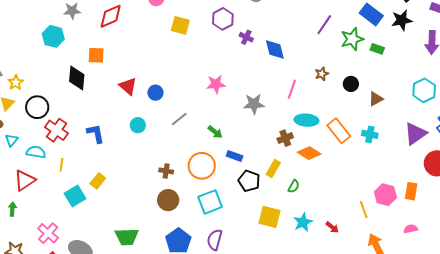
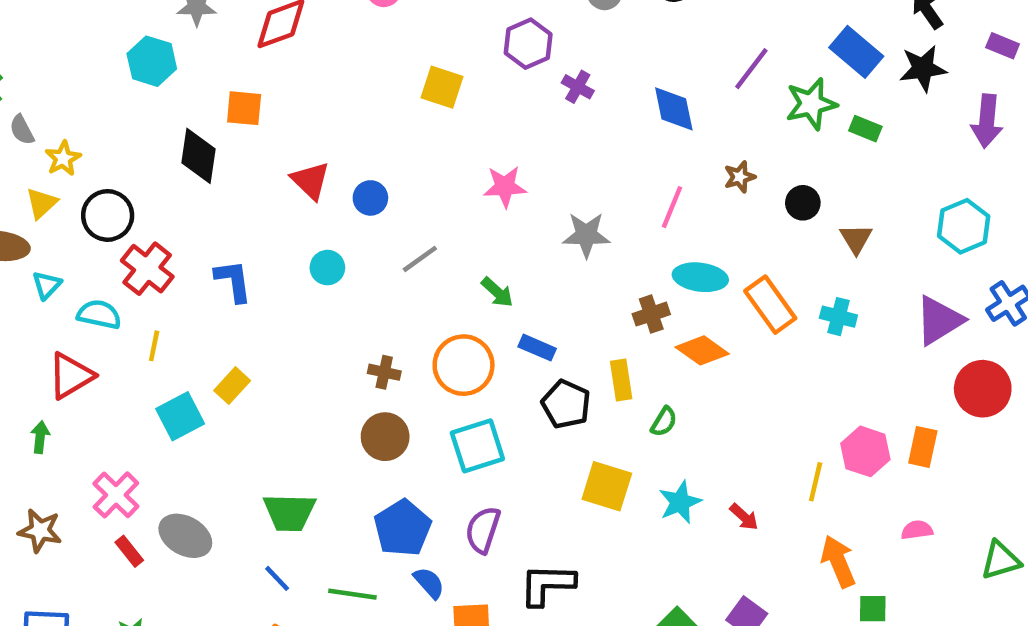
yellow square: (180, 25) -> (442, 87), moved
blue diamond: (275, 49) -> (674, 109), moved
brown triangle: (376, 99) -> (856, 239), turned -35
yellow rectangle: (273, 169) -> (621, 380), turned -42
yellow line: (364, 210) -> (816, 482), turned 30

